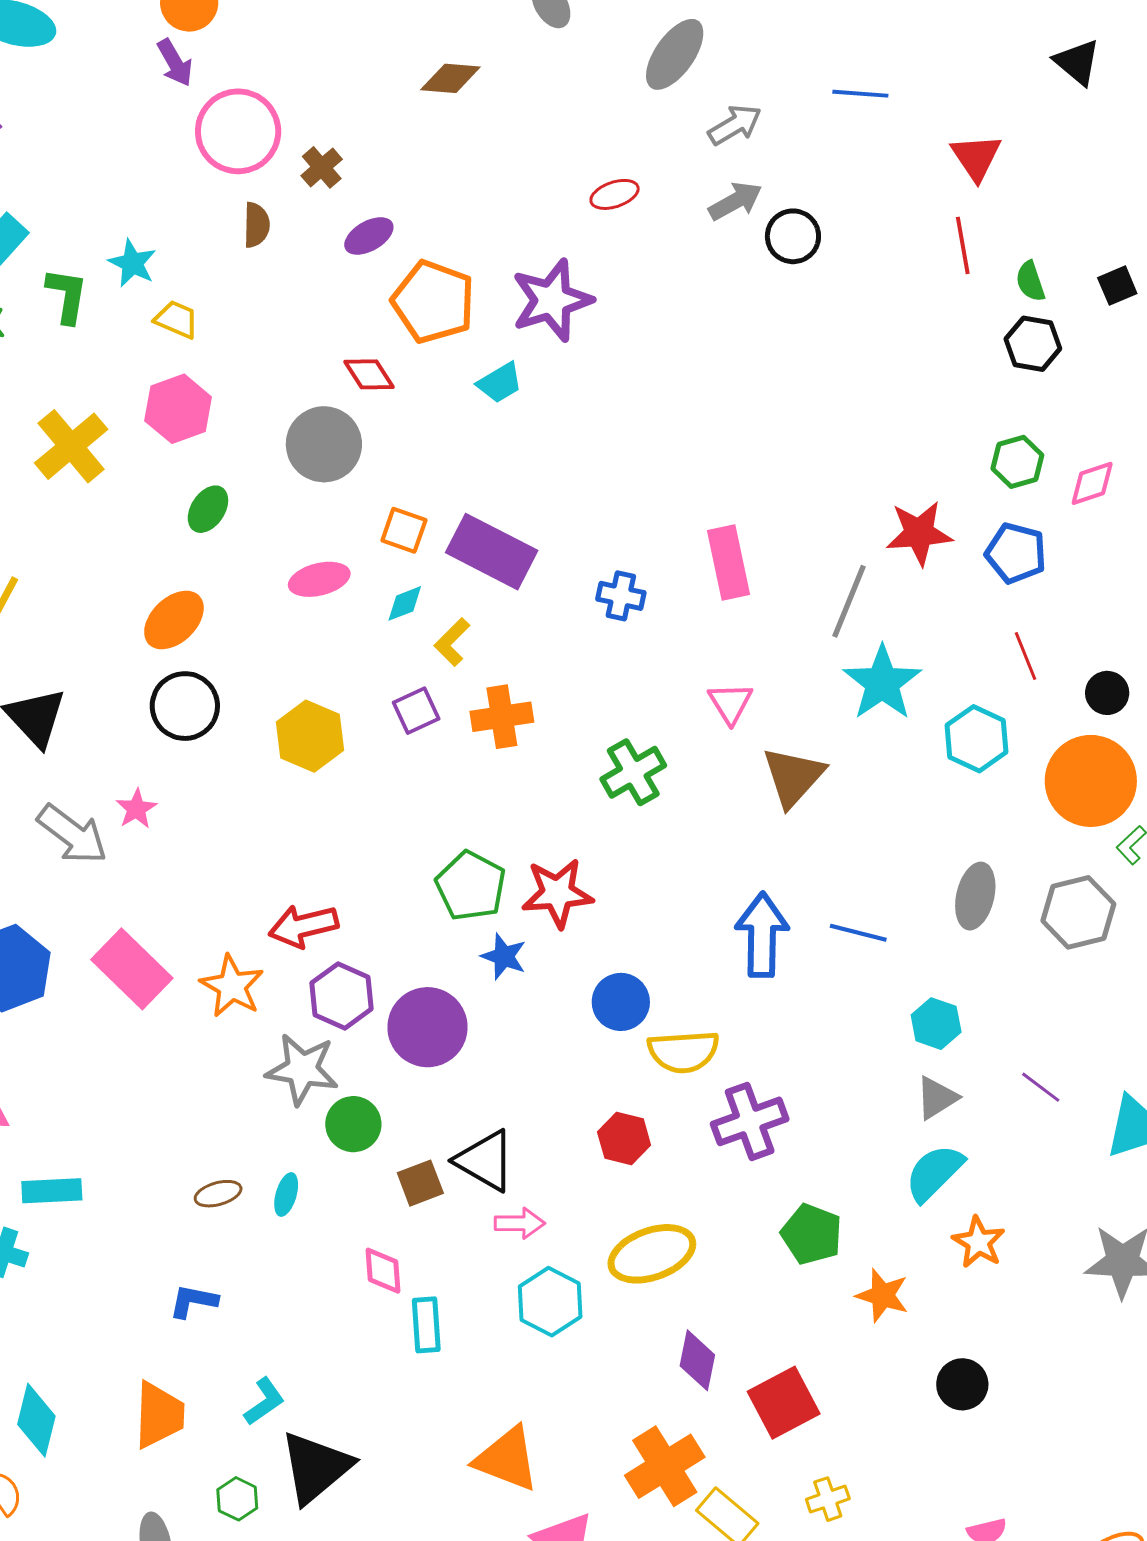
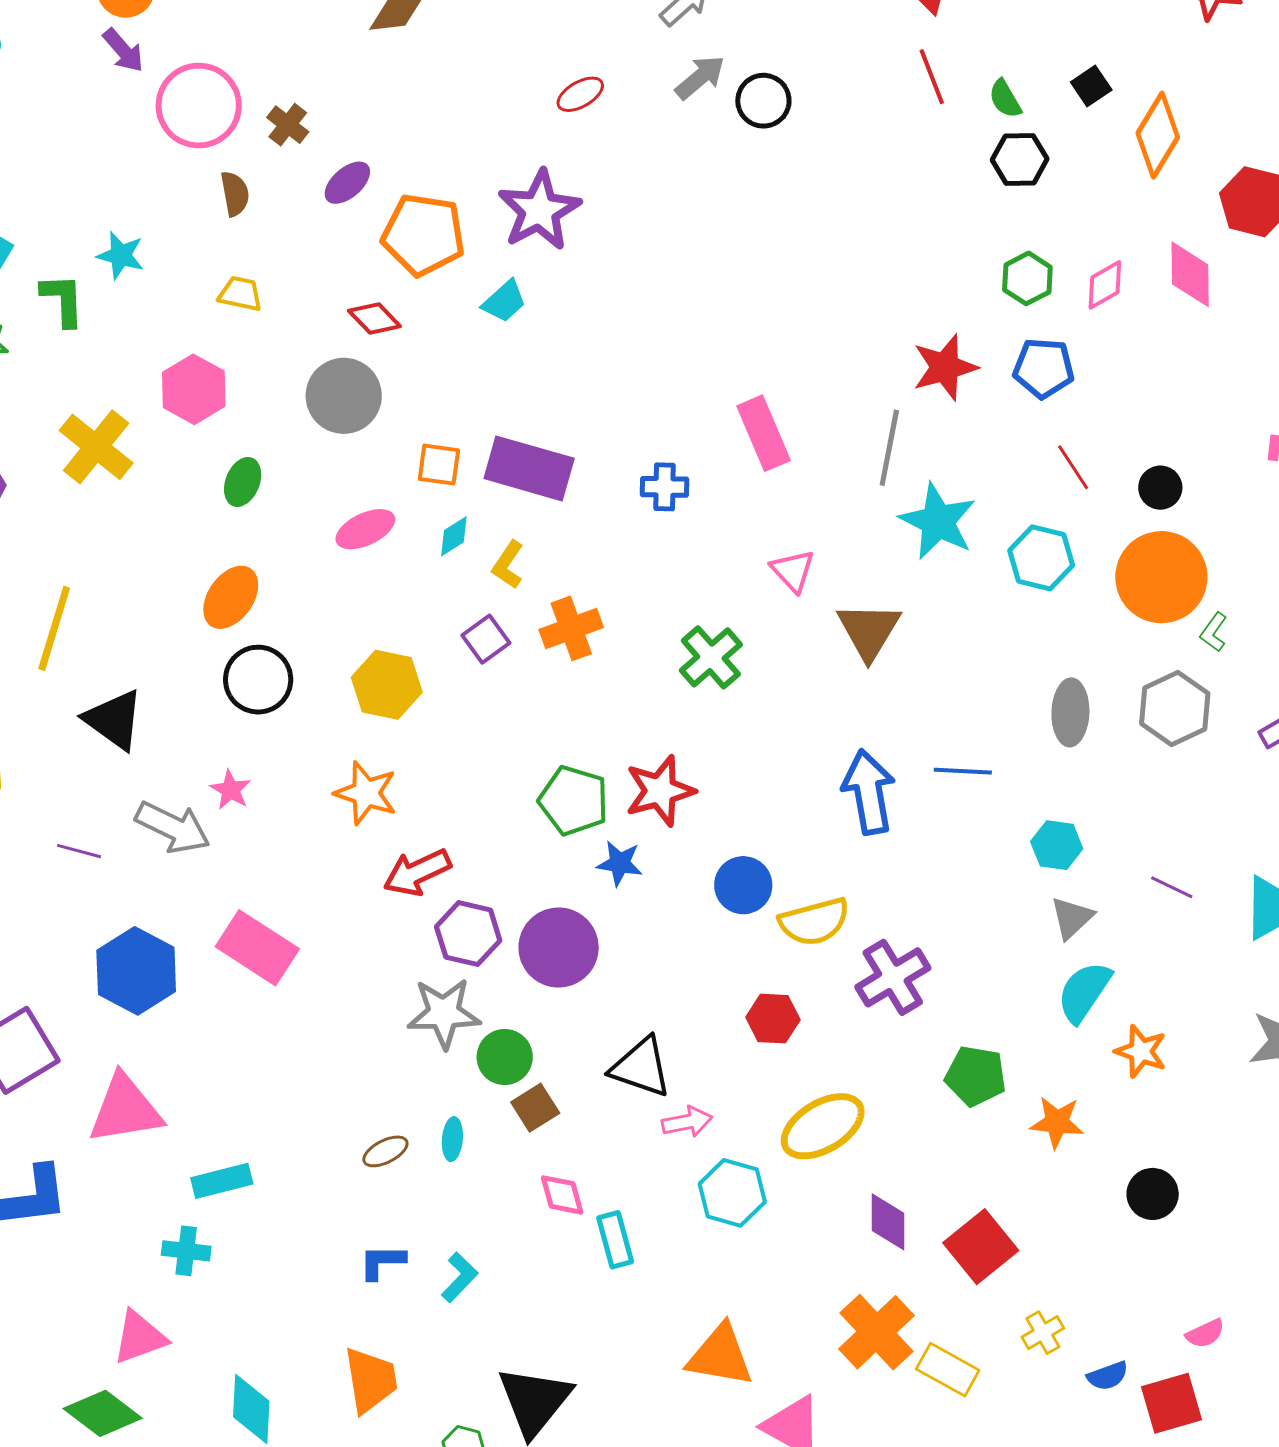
yellow trapezoid: (176, 319) -> (240, 294), moved
orange star: (232, 986) -> (366, 793), moved
brown square: (420, 1183) -> (535, 1108), moved
cyan L-shape: (264, 1401) -> (460, 1277), moved

